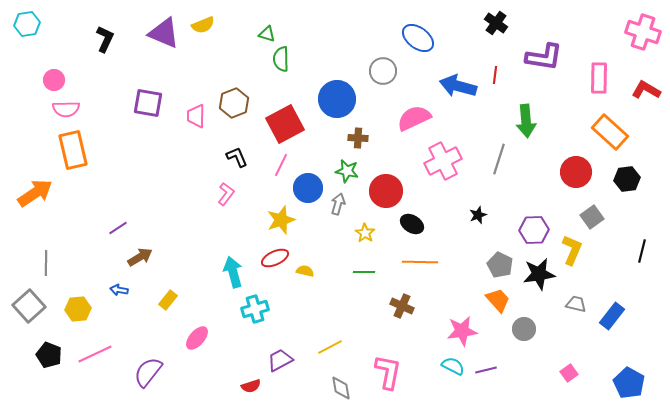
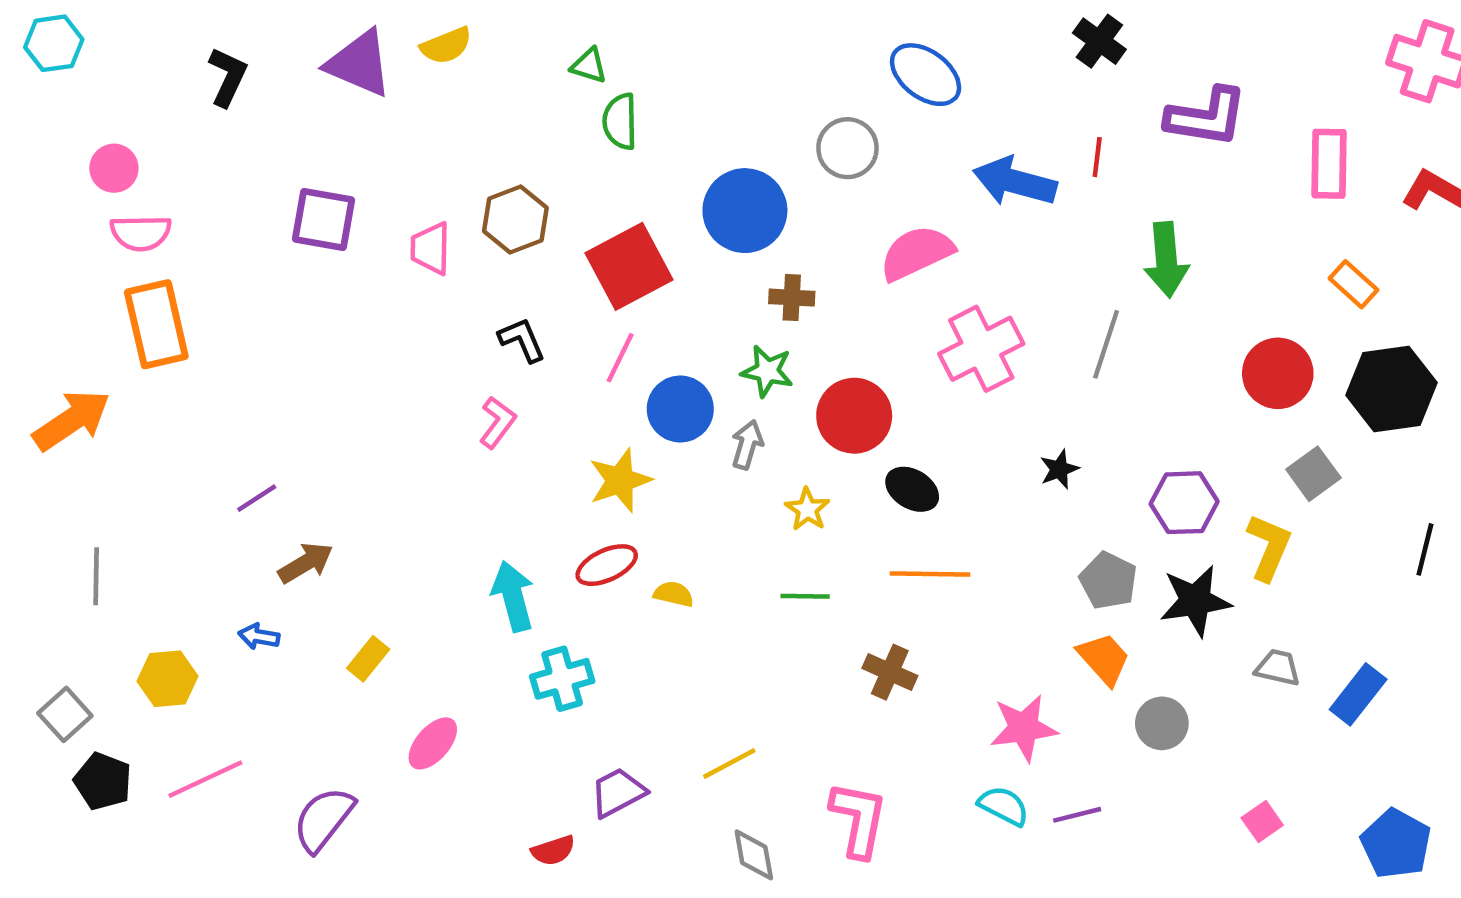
orange rectangle: (610, 132) -> (1354, 284), size x0.6
black hexagon: (627, 179) -> (1391, 389), size x1.5
gray square: (29, 306) -> (65, 714), moved, size x0.7

